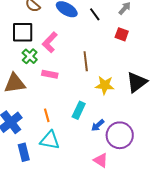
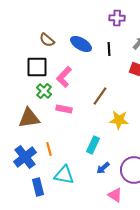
black line: (95, 14) -> (109, 49), turned 32
brown line: (86, 61) -> (100, 96), turned 42
orange line: (47, 115) -> (49, 149), moved
blue arrow: (98, 125) -> (103, 168), moved

